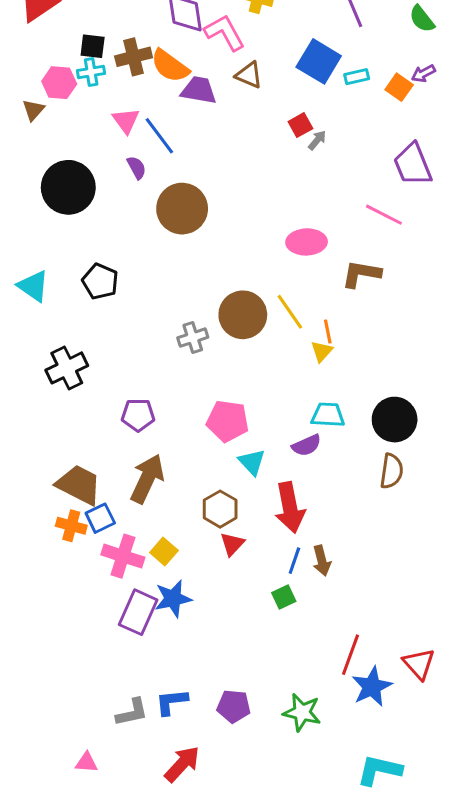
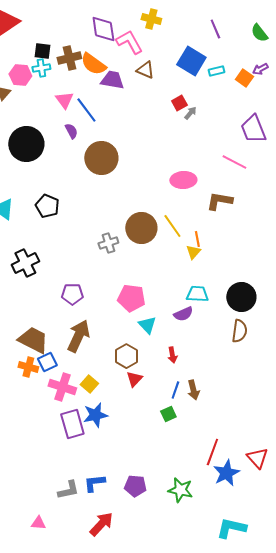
red arrow: (290, 508) -> (172, 355), size x0.5
purple rectangle: (138, 612) -> (72, 424), turned -40

